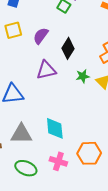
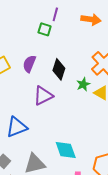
green star: (83, 76) -> (83, 84), moved

